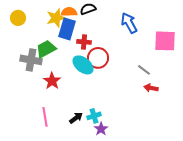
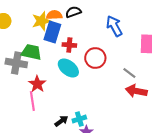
green trapezoid: (46, 49) -> (31, 52), turned 40
red circle: (98, 58) -> (95, 58), moved
red arrow: (151, 88) -> (136, 91), size x1.5
pink line: (45, 117) -> (32, 101), moved

